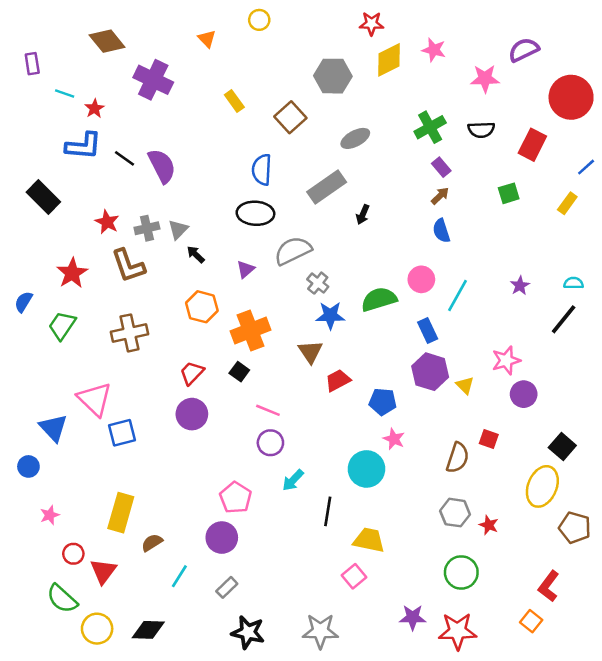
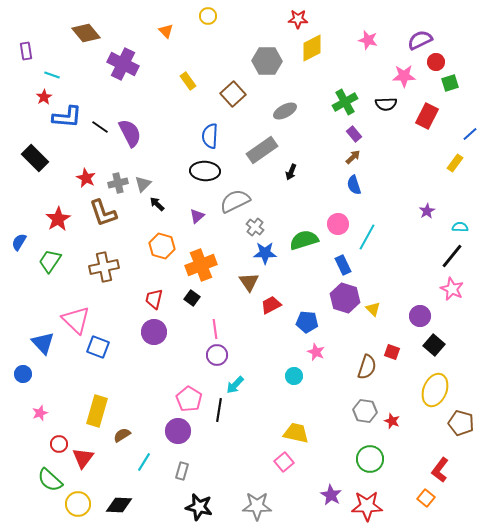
pink star: (434, 50) -> (368, 40), moved
pink star: (485, 79) -> (404, 76), moved
red circle: (571, 97) -> (436, 62), moved, size x0.5
red star: (95, 108) -> (44, 97), moved
green square: (509, 193) -> (450, 83), moved
purple star: (520, 286) -> (427, 211), moved
pink star: (506, 360) -> (452, 289), moved, turned -30
red trapezoid: (192, 373) -> (154, 299), turned -30
pink line: (268, 410) -> (215, 329), turned 60
blue square: (122, 433) -> (98, 347), turned 35
black square: (562, 446) -> (434, 345), moved
cyan circle: (366, 469) -> (294, 376), size x0.6
black line: (328, 511) -> (219, 410), moved
gray rectangle: (227, 587) -> (182, 471), turned -30
purple star: (413, 617) -> (331, 495), turned 30

